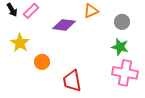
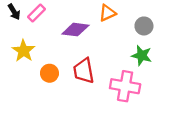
pink cross: (125, 73) -> (125, 86), moved
red trapezoid: (72, 81) -> (84, 71), moved

